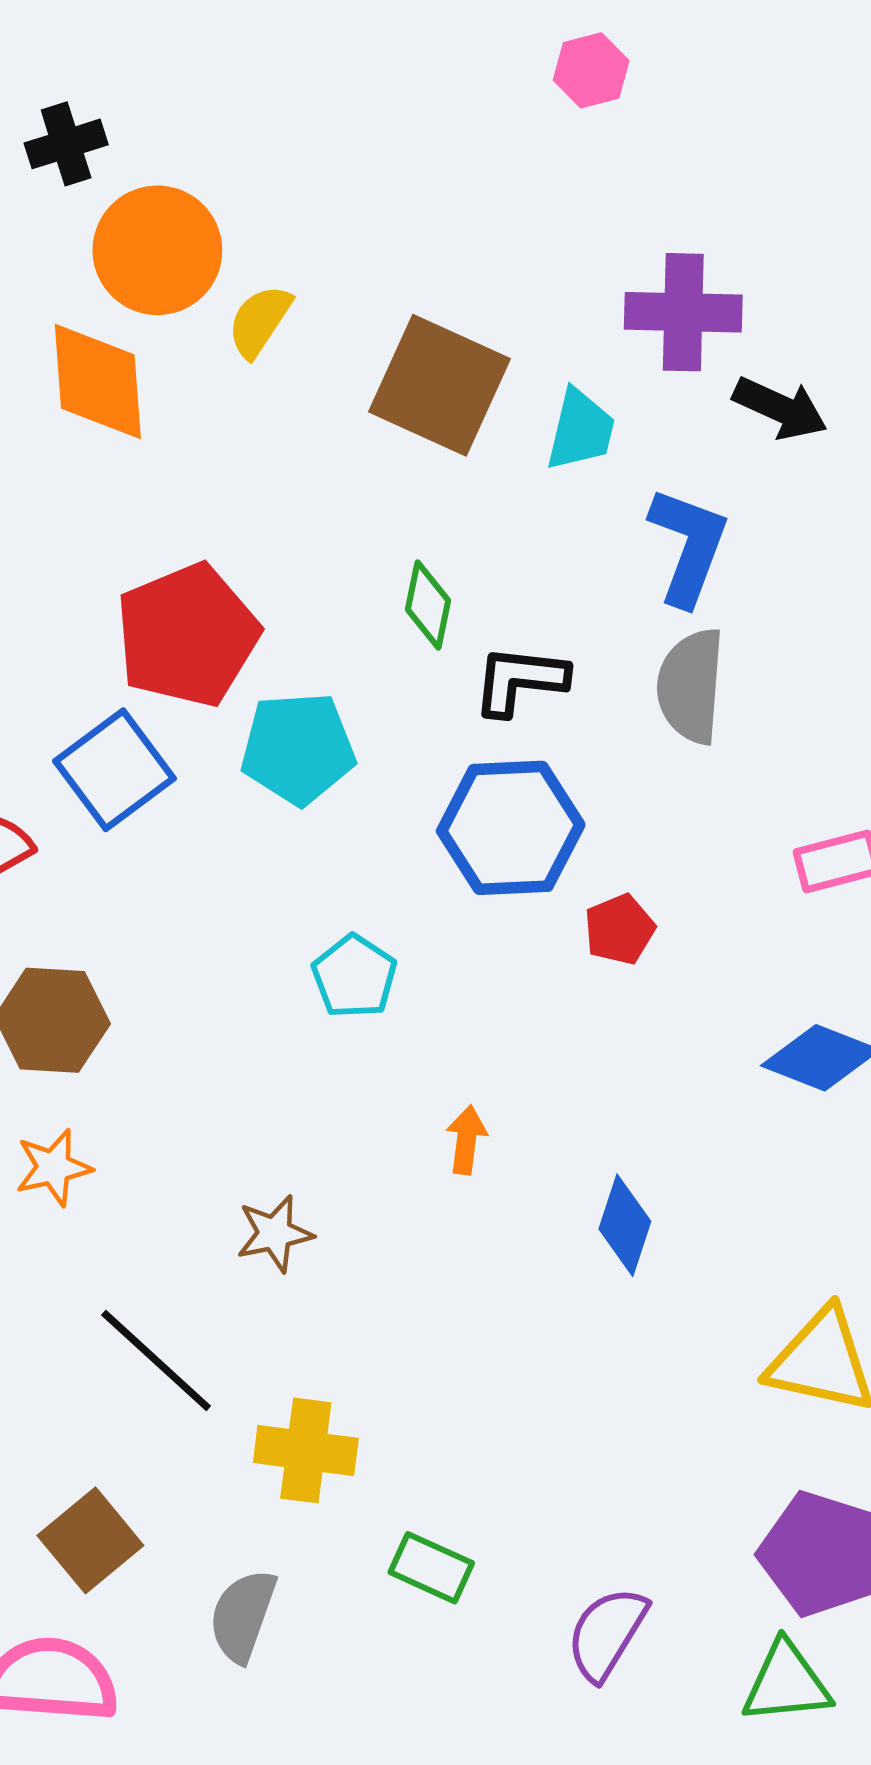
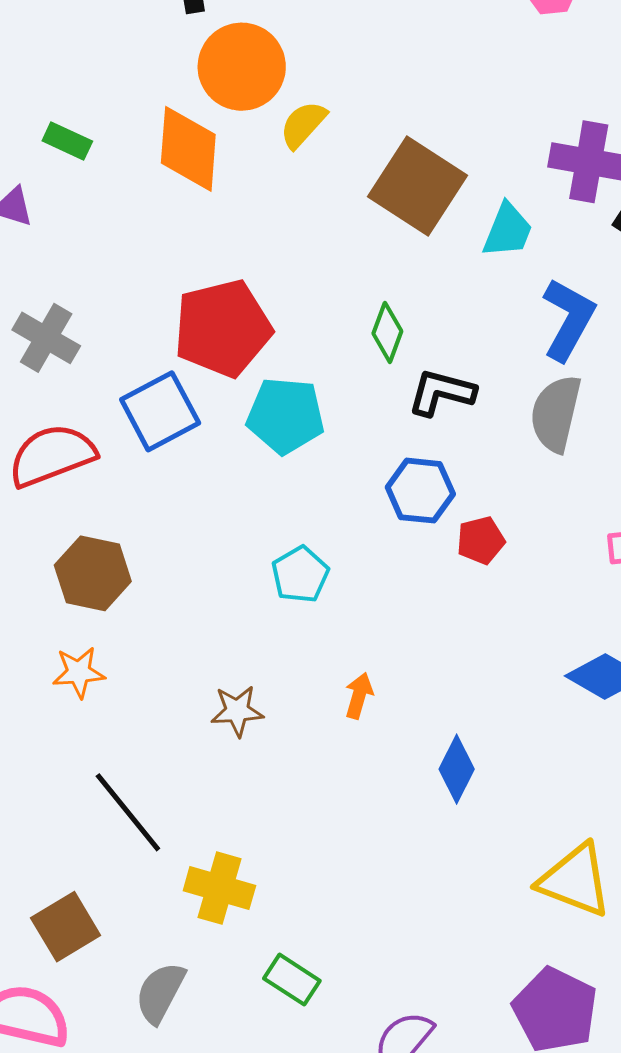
blue hexagon: (511, 828) -> (420, 491), size x0.7
red pentagon: (620, 929) -> (481, 540), moved
brown star: (275, 1233) -> (237, 711), moved

